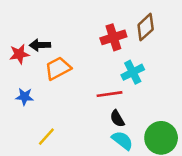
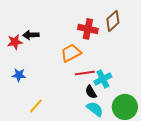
red cross: (113, 37) -> (88, 29), turned 30
orange trapezoid: (58, 68) -> (71, 53), moved
cyan cross: (133, 72) -> (103, 79), moved

